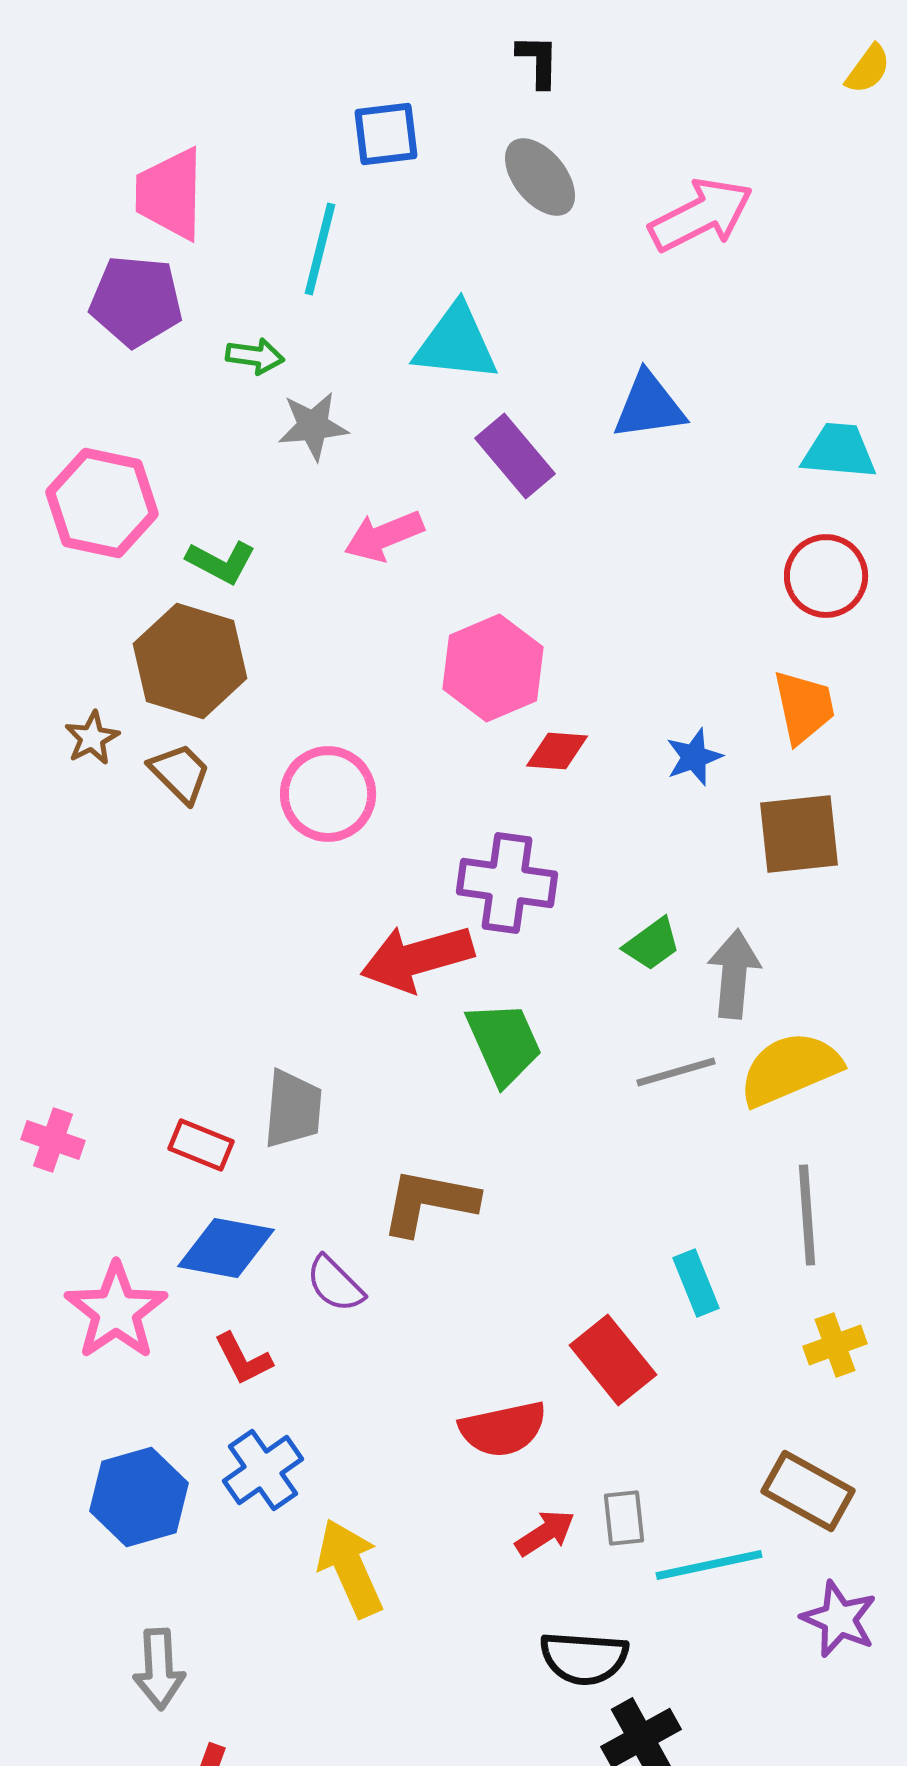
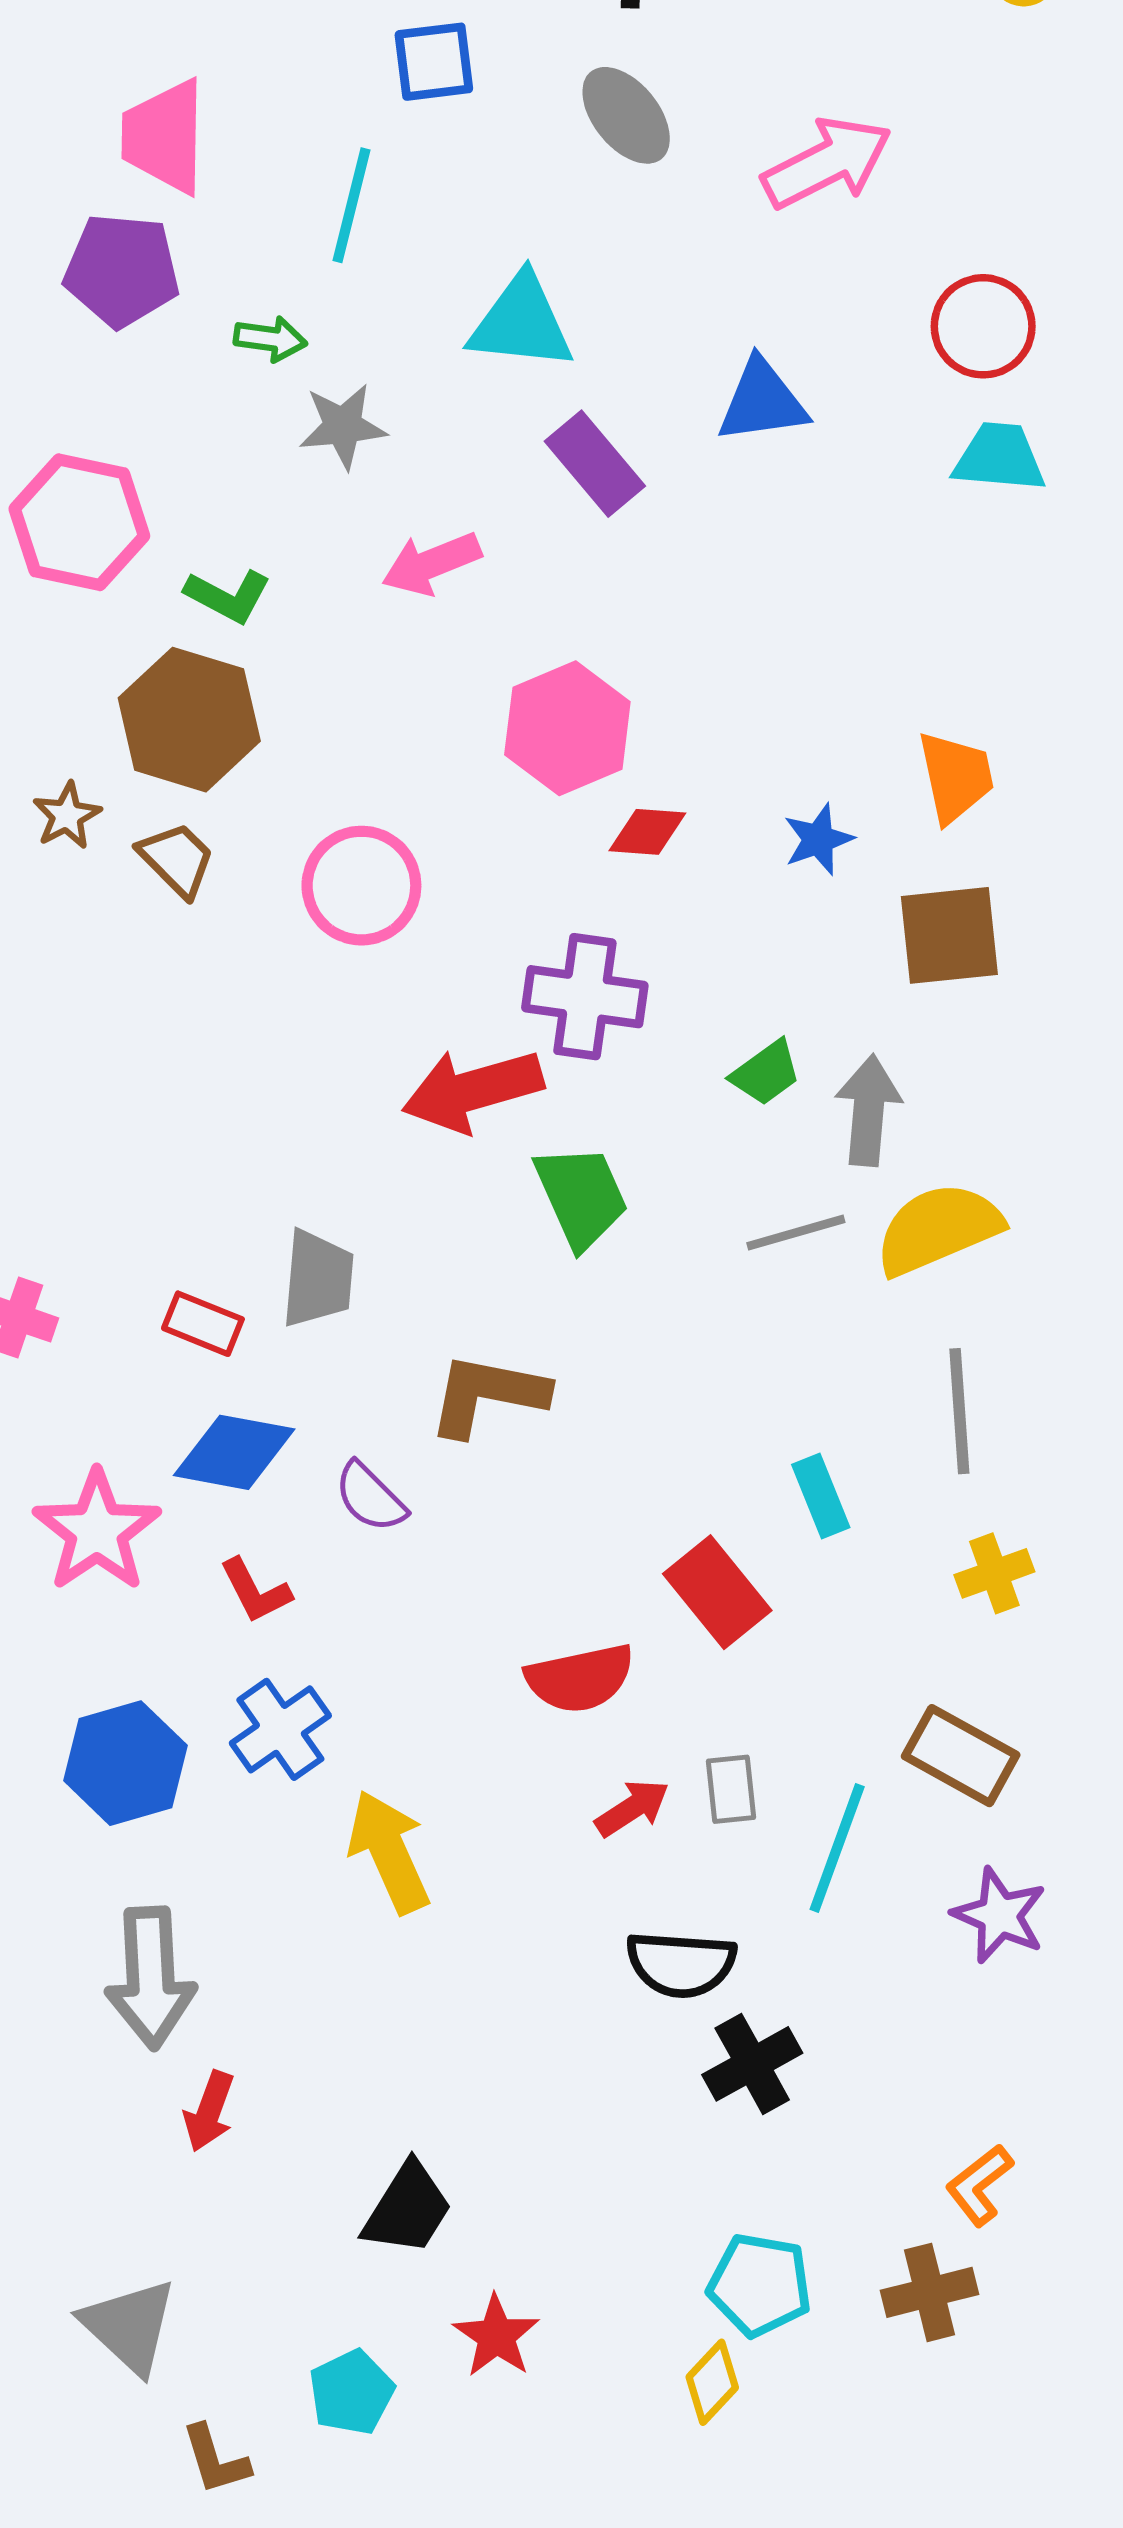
red circle: (826, 576) -> (983, 326), moved
cyan line: (709, 1565) -> (837, 1848), turned -58
gray arrow: (159, 1669) -> (151, 1978), size x1.4

